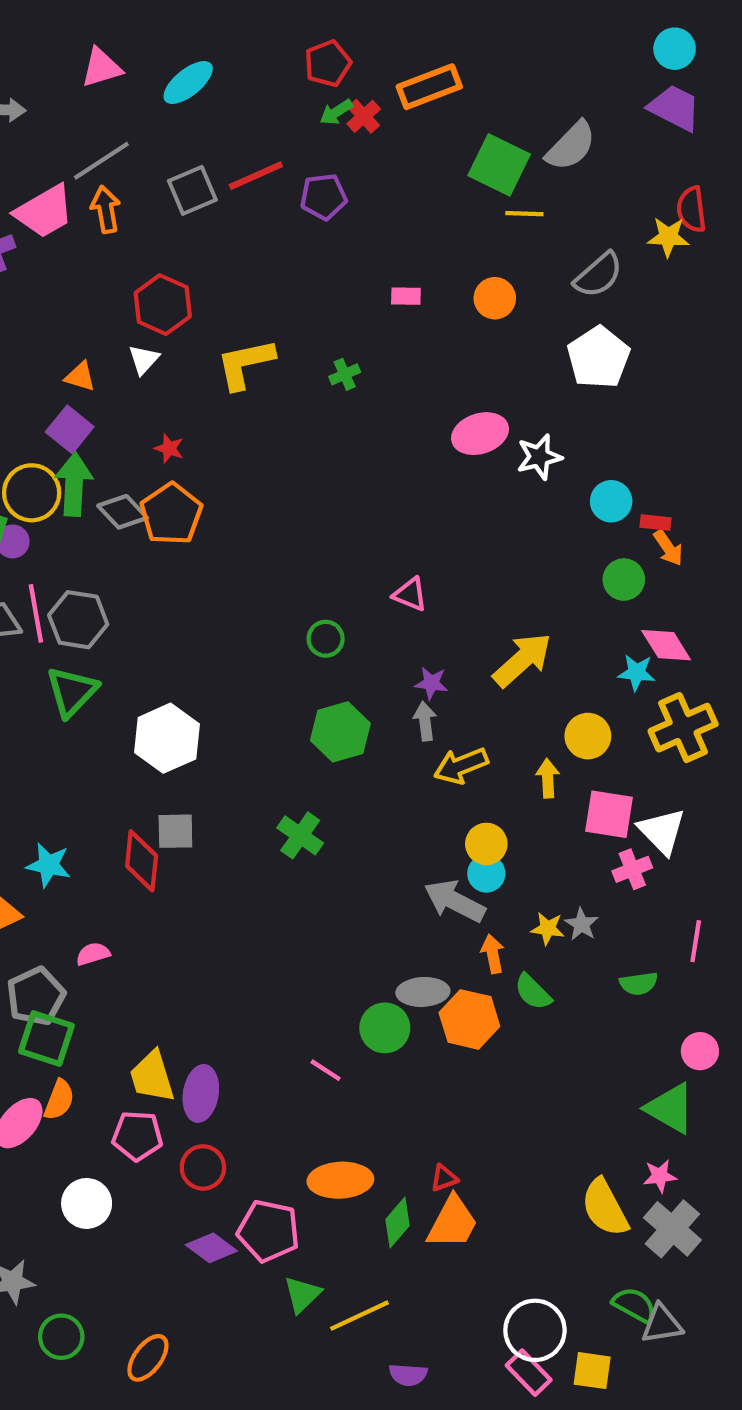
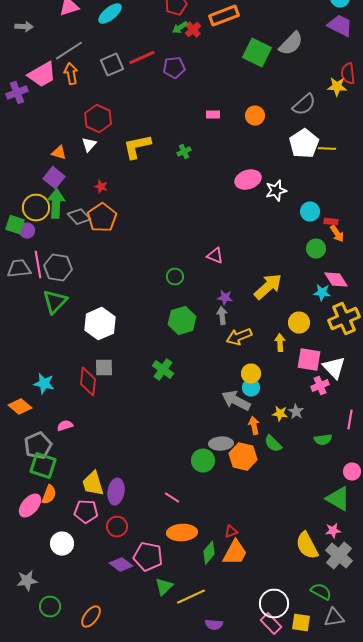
yellow line: (524, 214) -> (327, 149), moved
pink line: (326, 1070) -> (172, 498), moved
gray triangle: (662, 1324) -> (334, 618), moved

